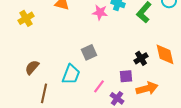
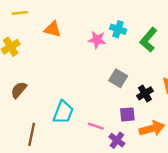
gray square: (89, 52) -> (118, 78), moved, turned -35
brown semicircle: (32, 67) -> (19, 90), moved
pink line: (99, 86) -> (96, 126), turned 72

